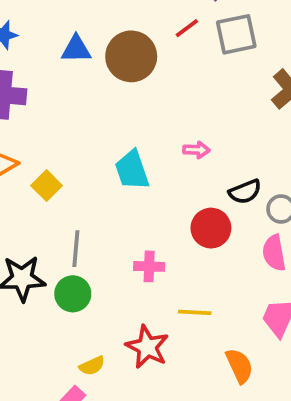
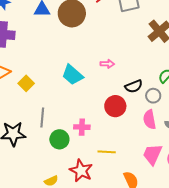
cyan trapezoid: (132, 170) -> (72, 75), turned -30
green circle: (73, 294) -> (59, 139), moved

